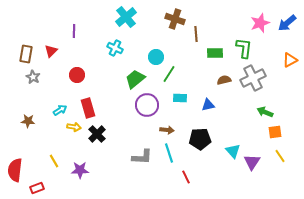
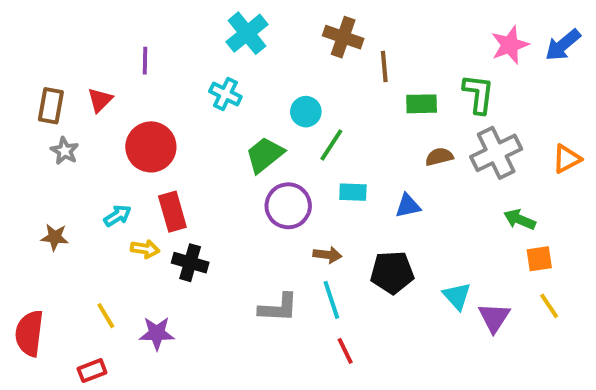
orange triangle: (290, 60) -> (567, 159), moved
red circle: (77, 75) -> (151, 147), size x1.6
black cross: (97, 134) -> (190, 263), turned -30
red line: (186, 177) -> (345, 351), moved
red rectangle: (37, 188) -> (92, 371), moved

